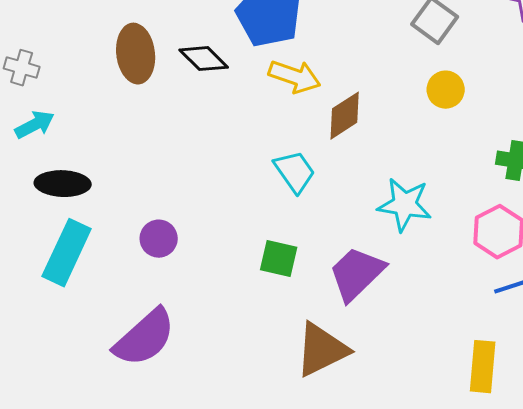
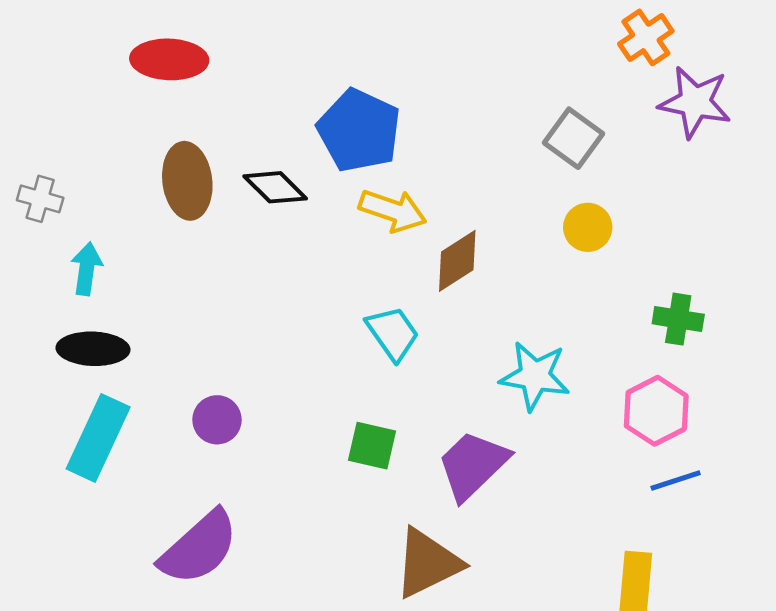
cyan arrow: (35, 125) -> (87, 269), moved, turned -54

